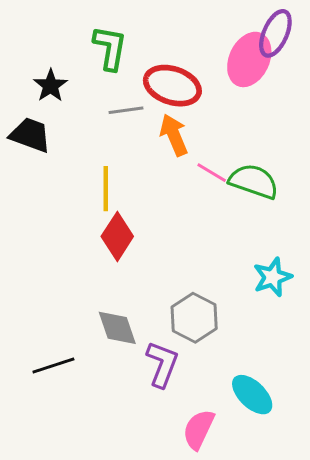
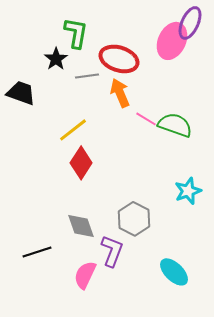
black star: (51, 86) -> (56, 59), moved
yellow line: (106, 189) -> (73, 130), turned 52
pink semicircle: (199, 429) -> (85, 275), moved

